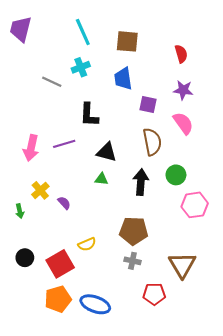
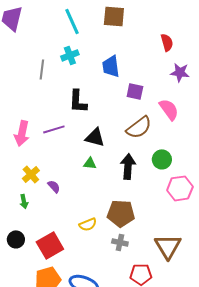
brown square: (127, 41) -> (114, 16), moved
gray line: (52, 82) -> (42, 69), turned 72
purple star: (183, 90) -> (180, 72), moved
brown semicircle: (152, 142) -> (139, 127), turned 64
green arrow: (20, 211) -> (24, 201), moved
yellow semicircle: (87, 244) -> (88, 224), moved

